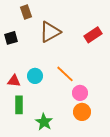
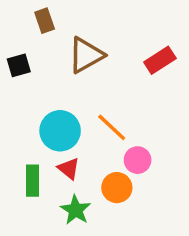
cyan circle: (35, 76) -> (60, 131), size x1.5
red triangle: (14, 81) -> (69, 169), moved, turned 32
orange circle: (82, 112) -> (117, 188), moved

